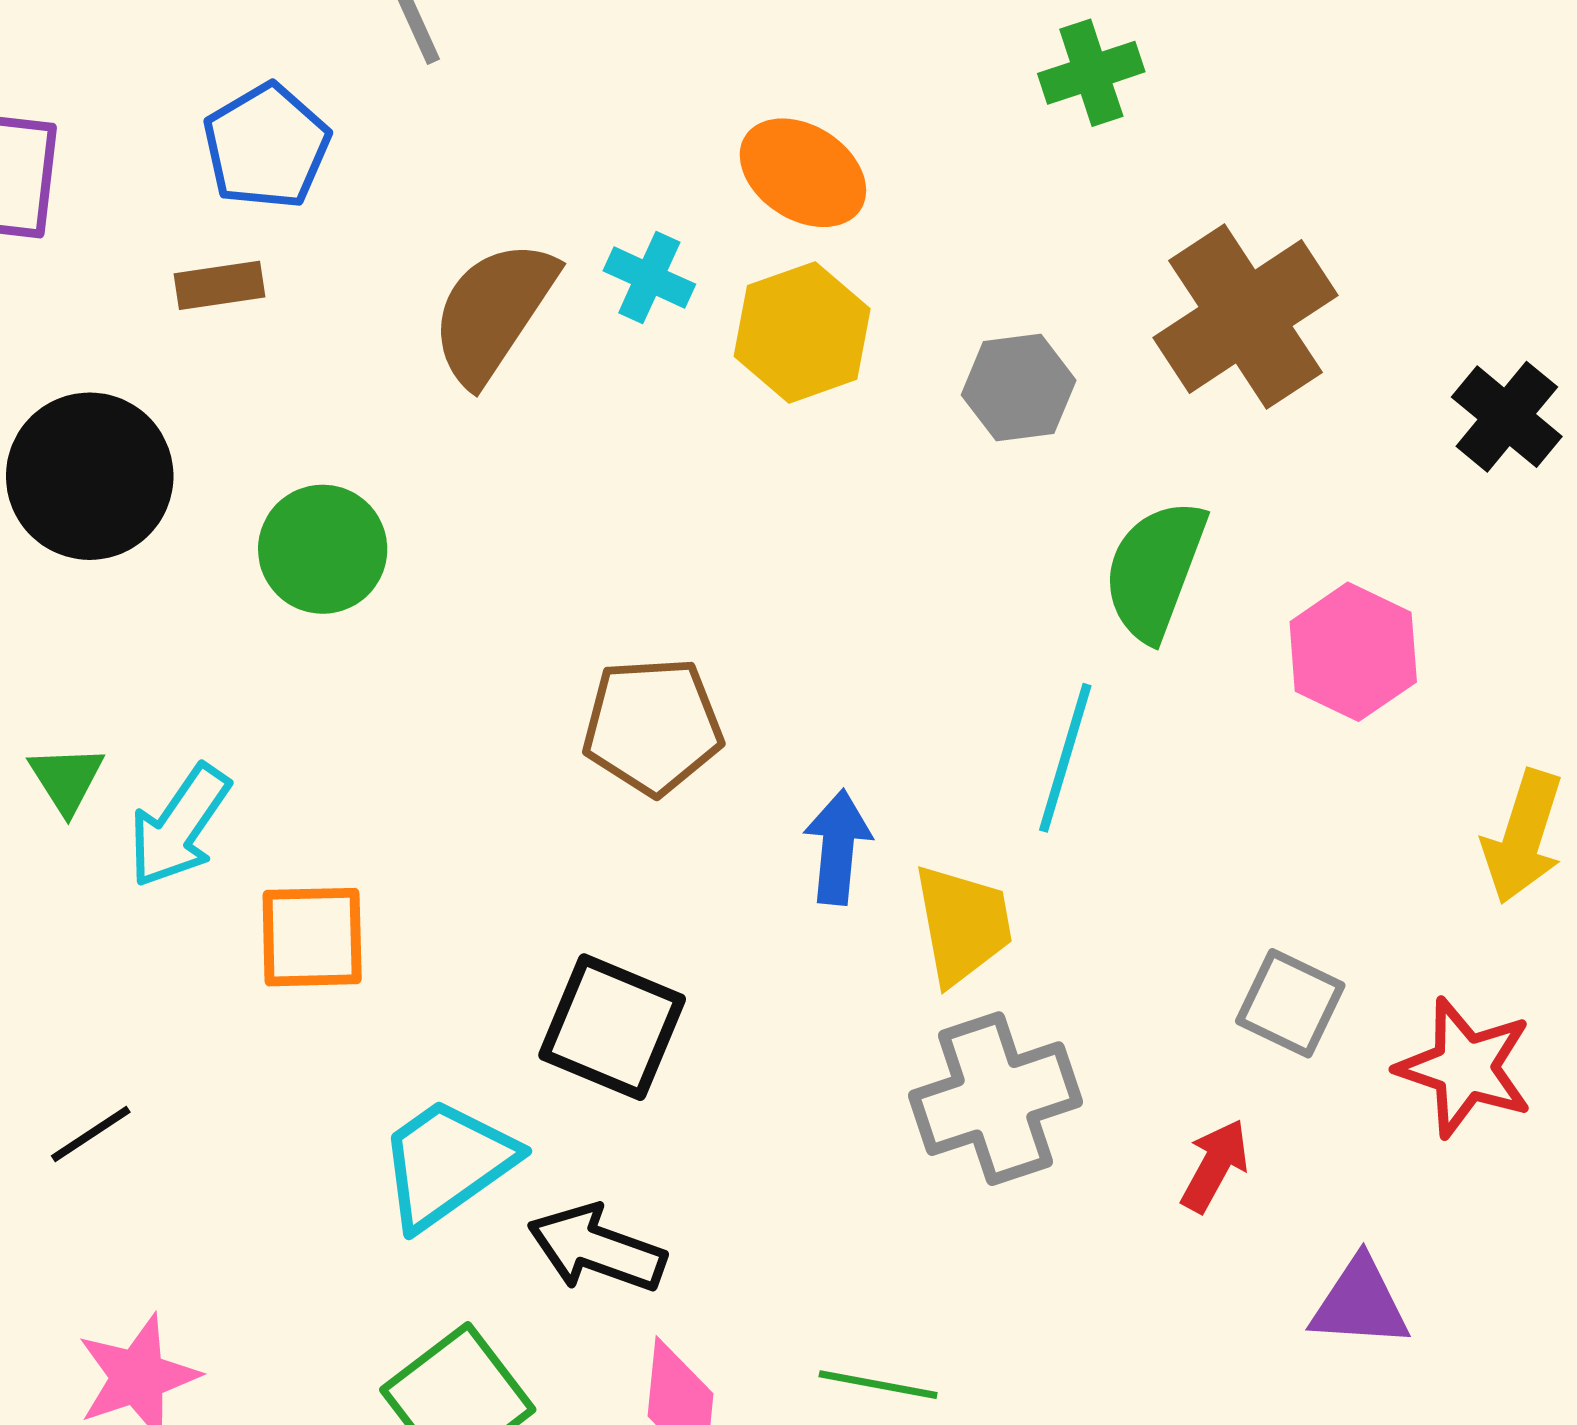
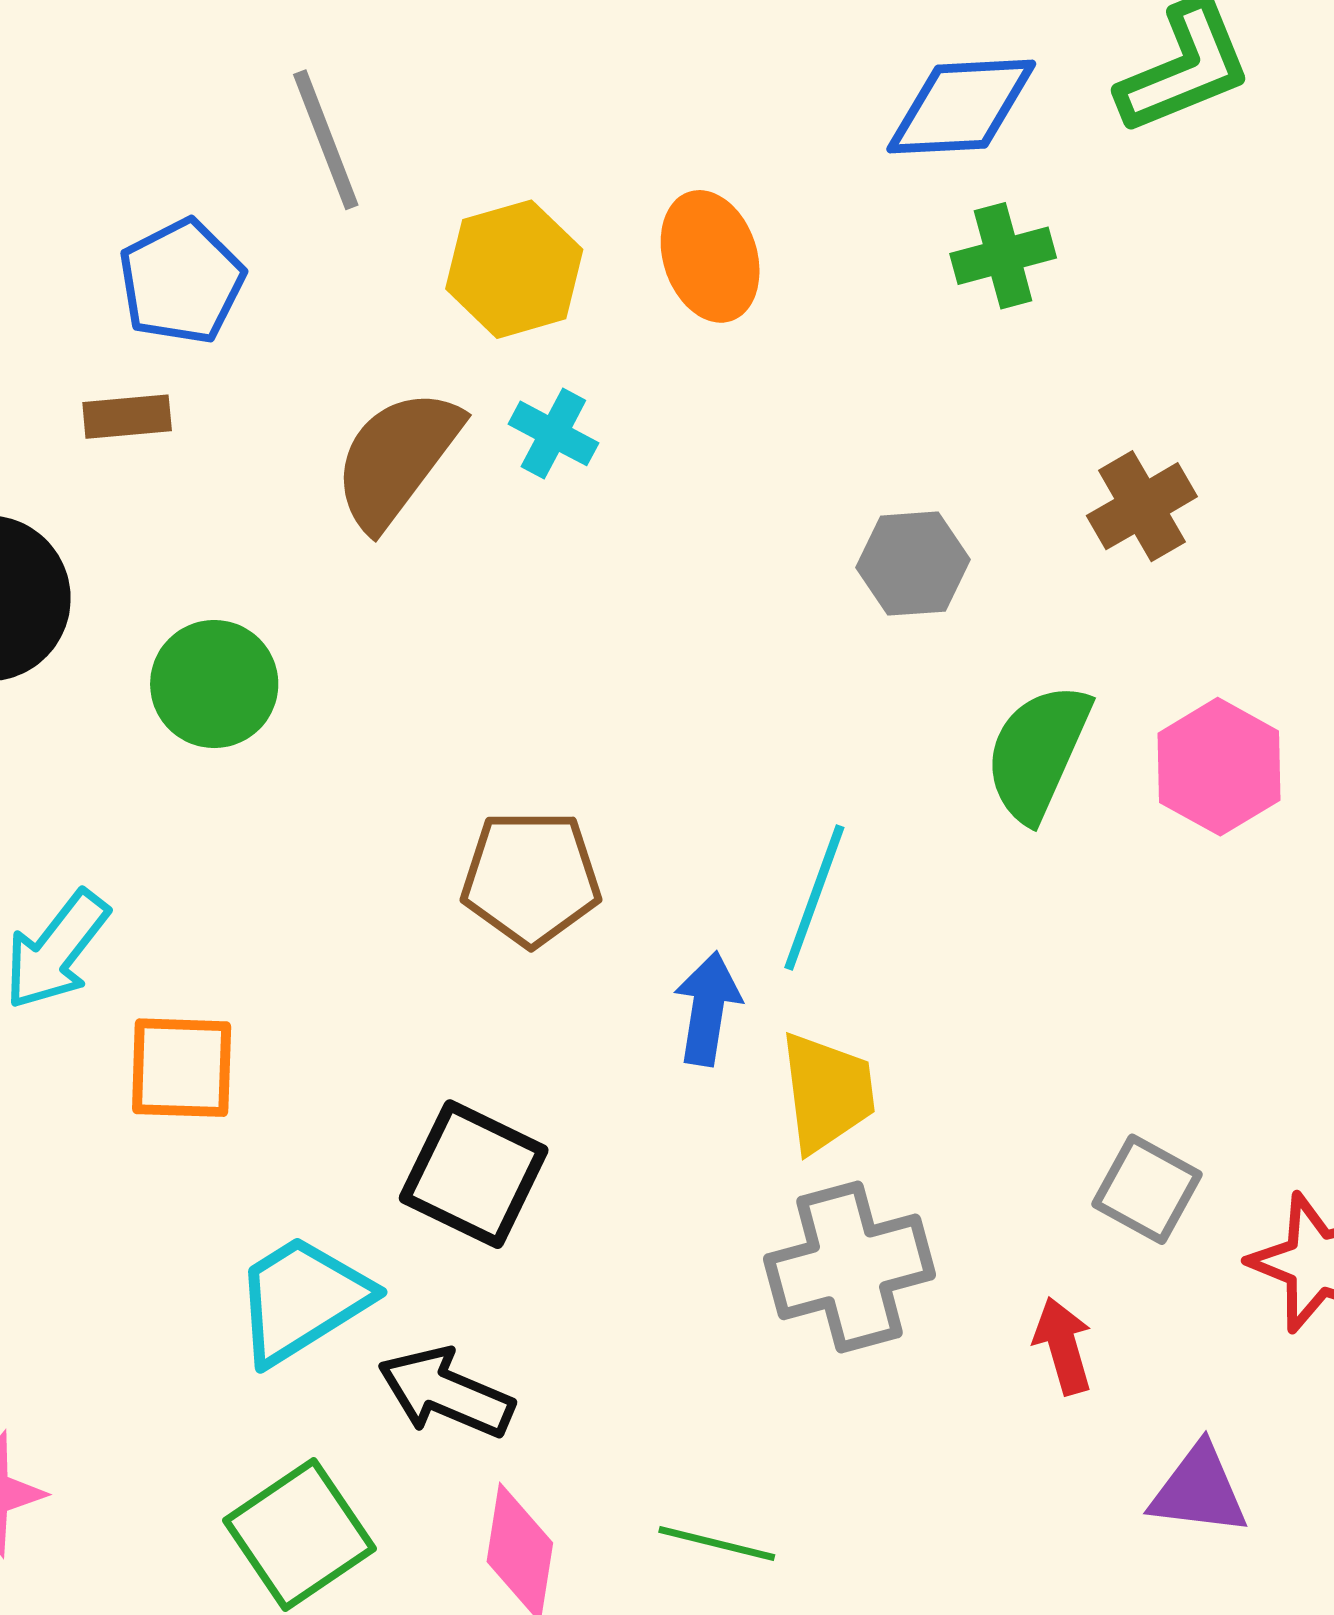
orange ellipse: (803, 173) -> (710, 256), moved, turned 36
brown cross: (1246, 317) -> (1142, 506), size x0.6
yellow hexagon: (802, 332) -> (514, 269), moved
pink hexagon: (1353, 652) -> (1219, 767), moved
cyan line: (1065, 758) -> (814, 898), moved
red arrow: (1215, 1166) -> (1063, 1346), turned -48

